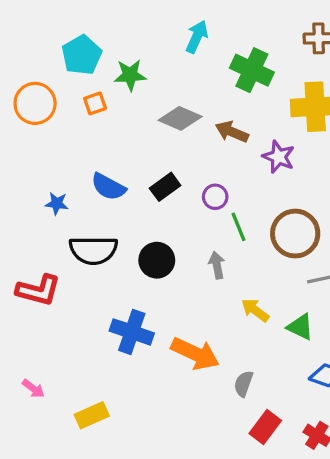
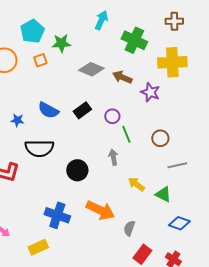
brown circle: (295, 234) -> (160, 138), size x0.6
black circle: (157, 260) -> (77, 170), moved
blue cross: (132, 332) -> (57, 215), moved

